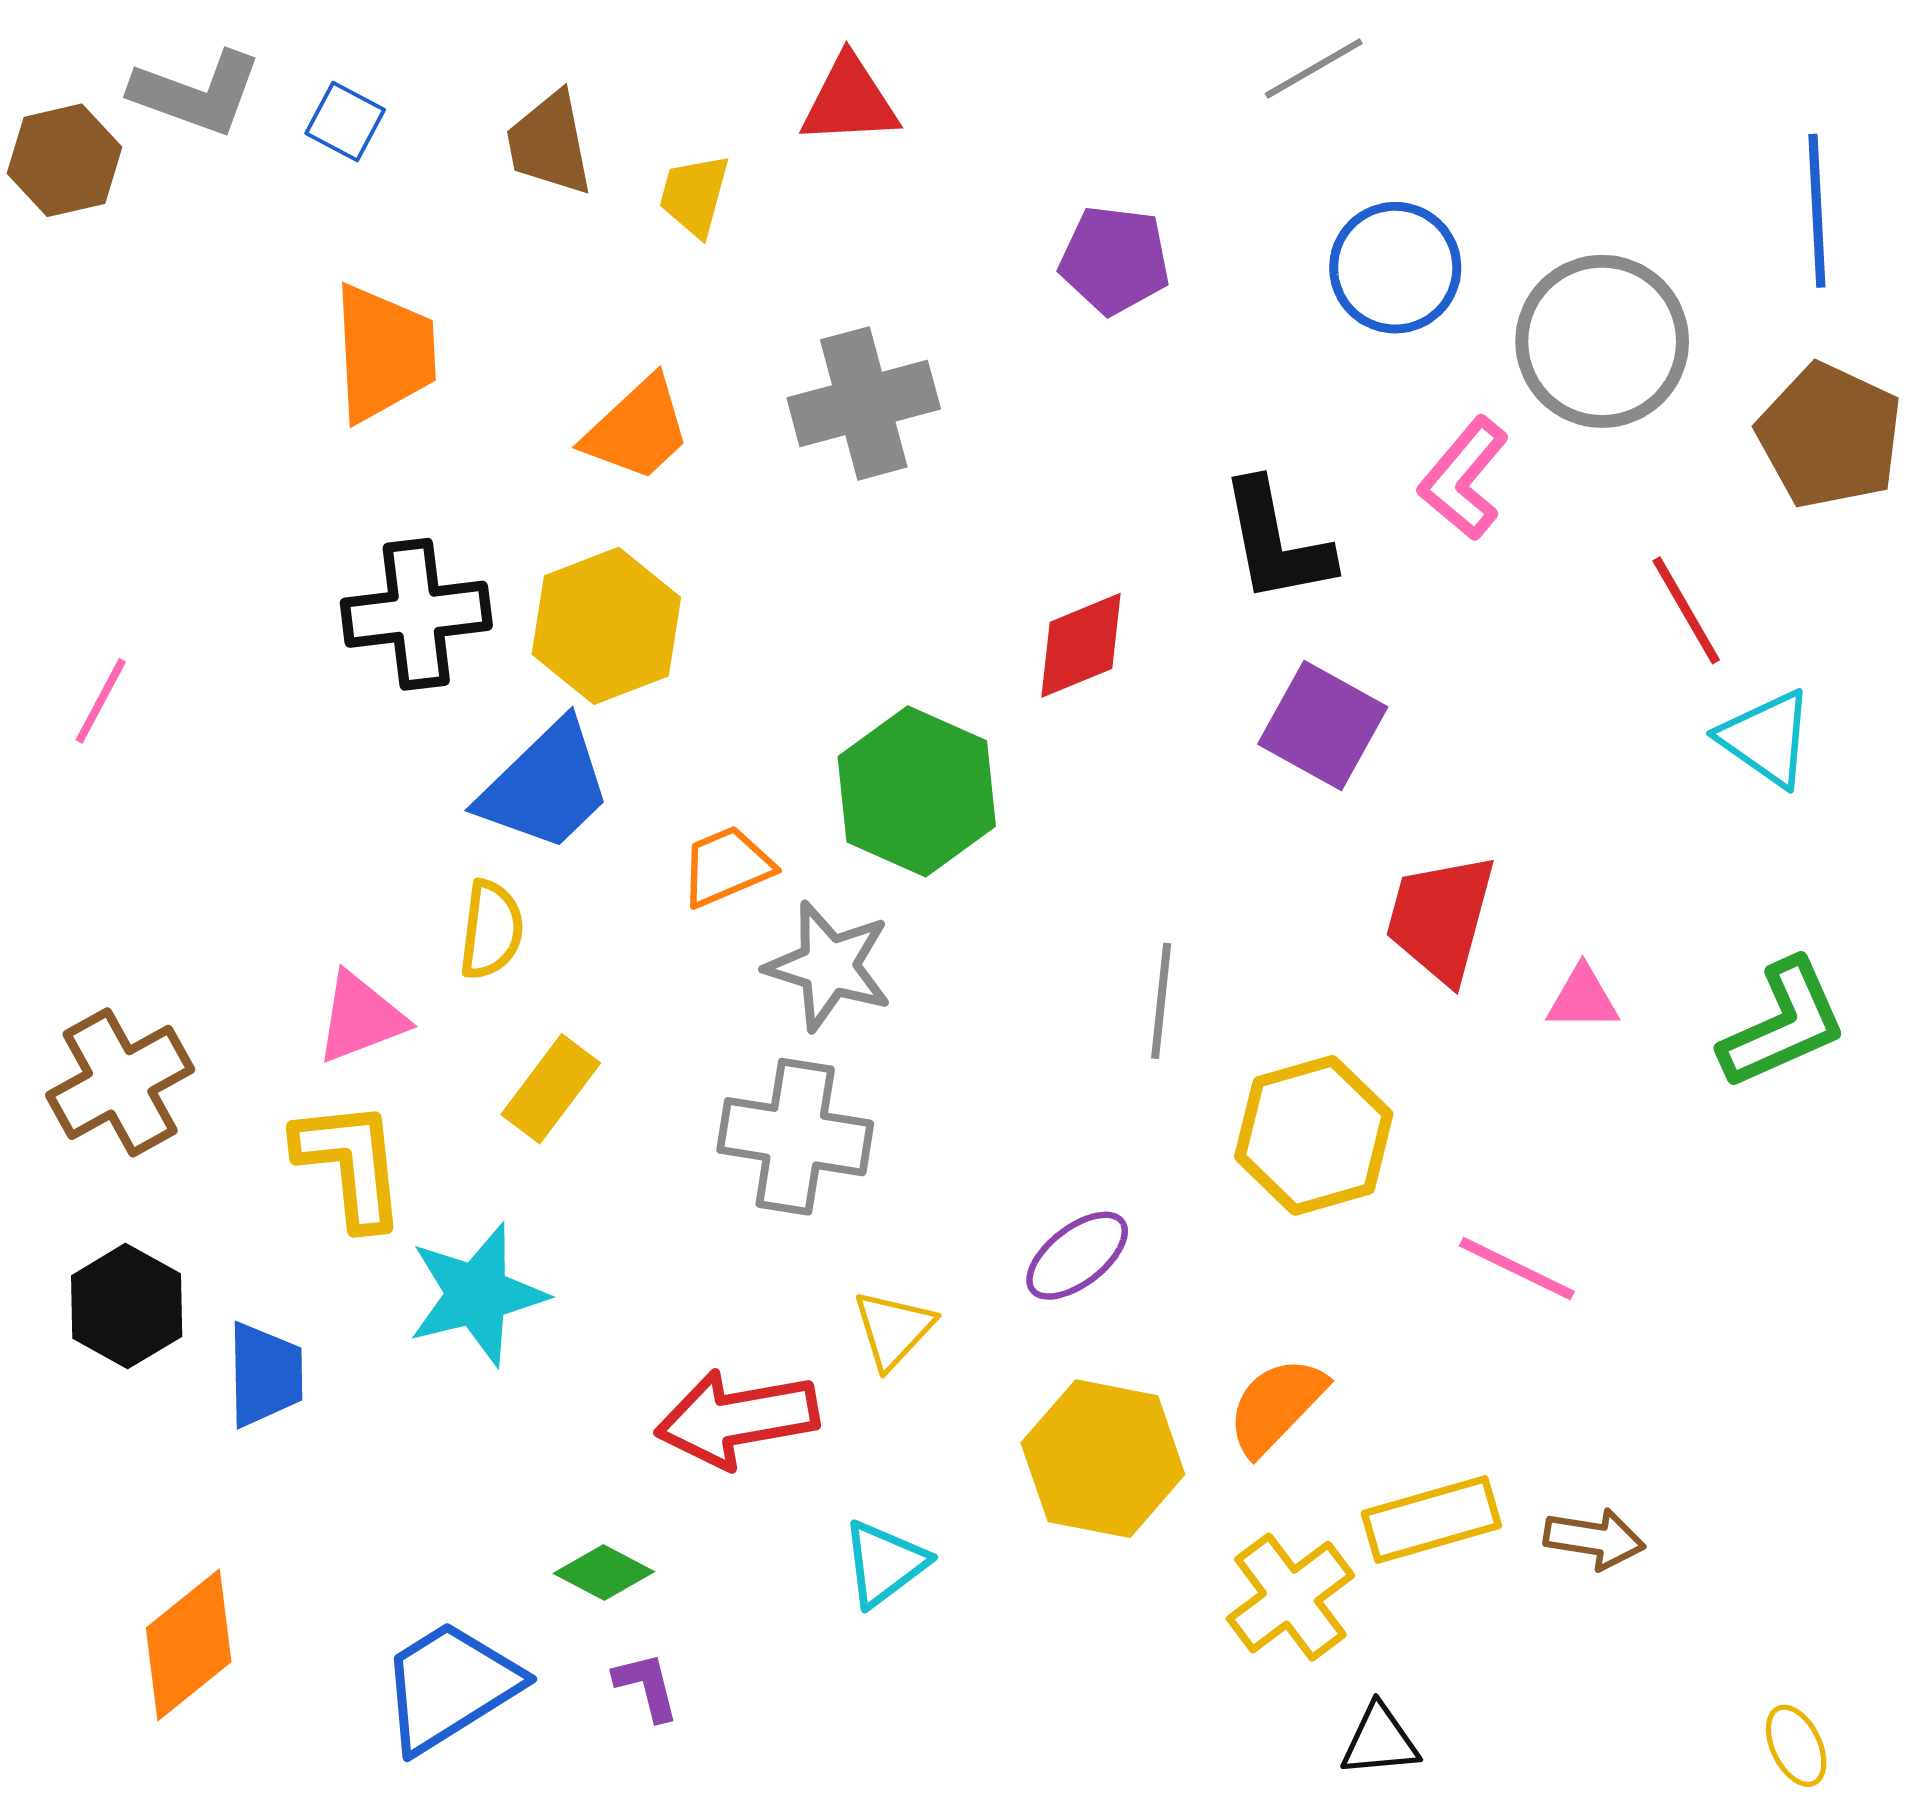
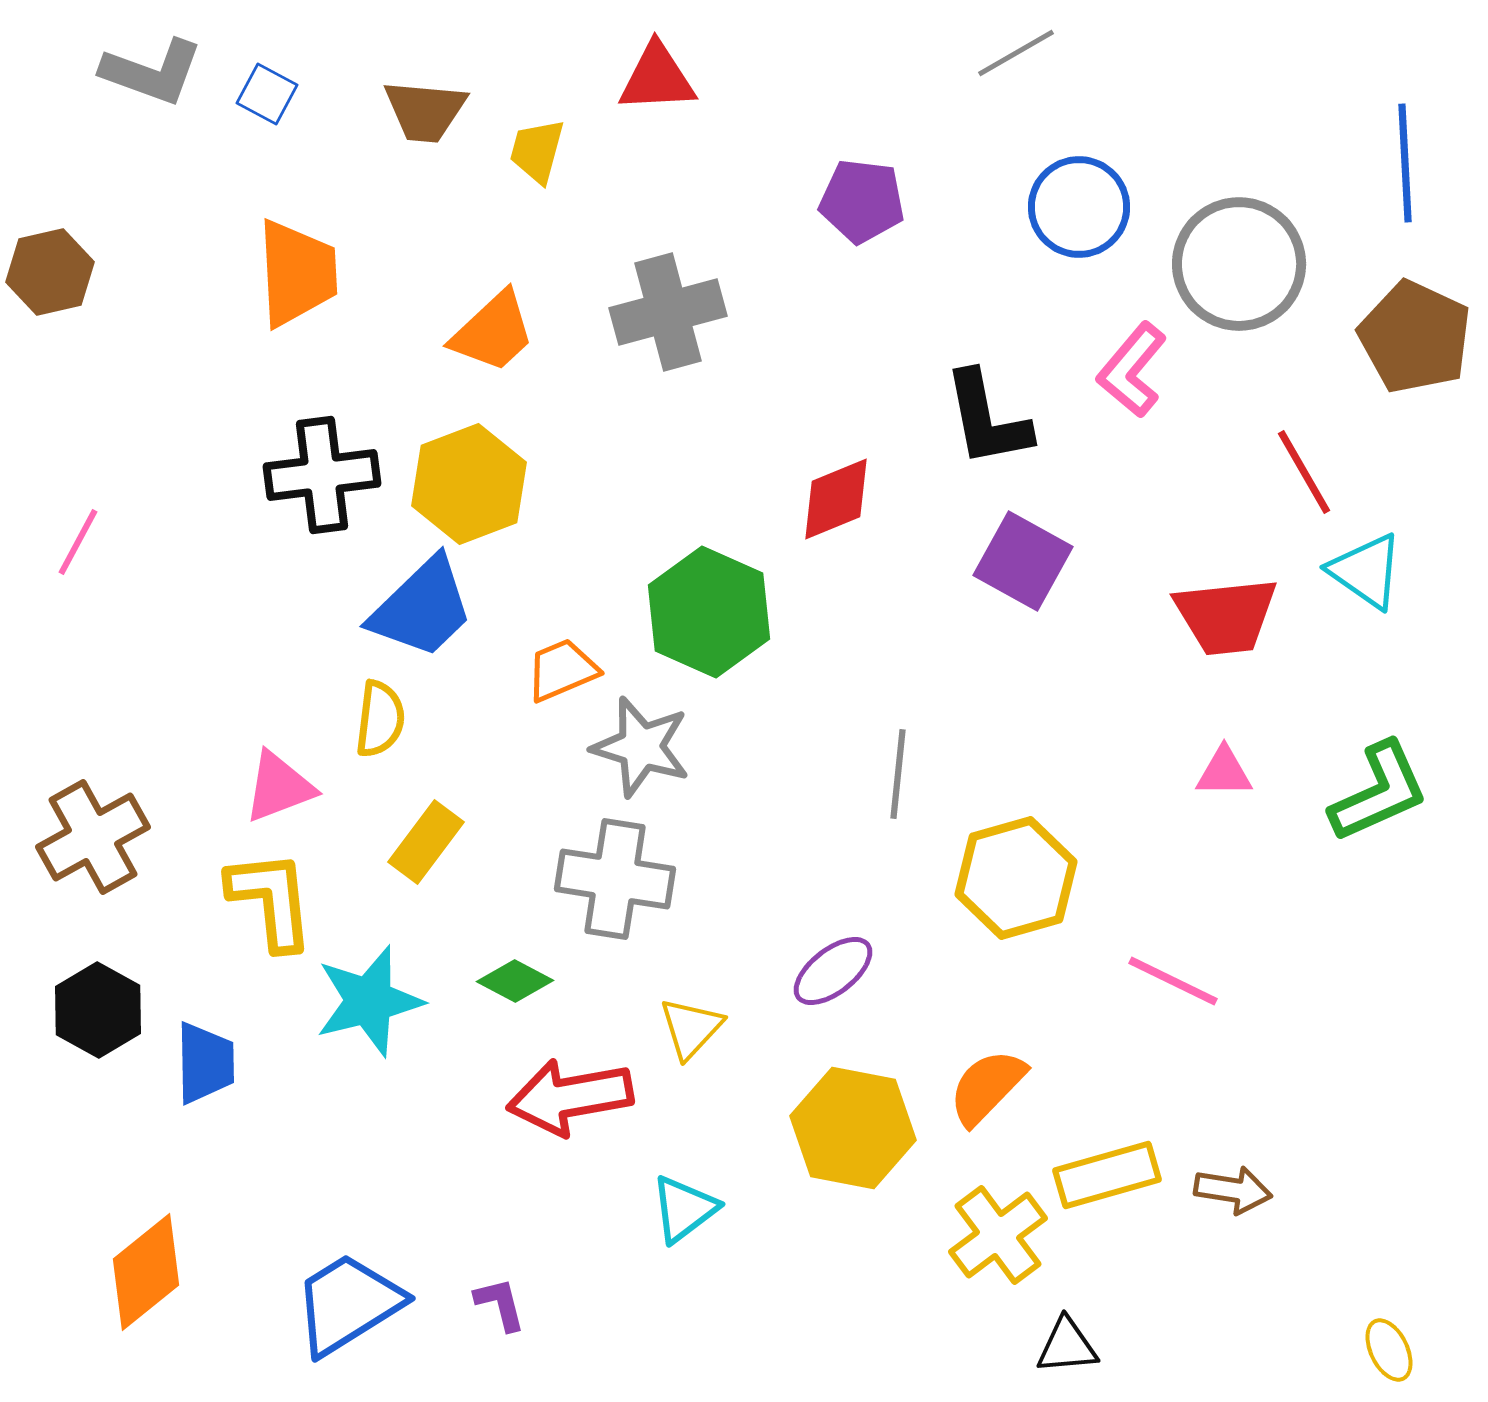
brown trapezoid: (549, 144) -> (425, 111), turned -74
brown hexagon: (65, 160) -> (50, 272), moved
red trapezoid: (1440, 918) -> (1226, 616), moved, turned -111
green diamond: (604, 1572) -> (515, 981), moved

